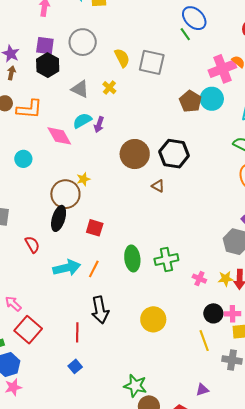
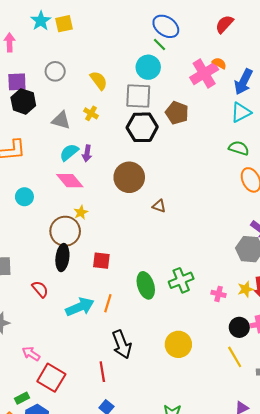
gray circle: (83, 42) -> (55, 71), size x0.7
gray square: (152, 62) -> (138, 96), moved
cyan circle: (212, 99) -> (148, 67), moved
pink diamond: (59, 136) -> (70, 181), moved
black hexagon: (174, 154) -> (142, 127), moved
cyan circle: (23, 159) -> (24, 197), moved

